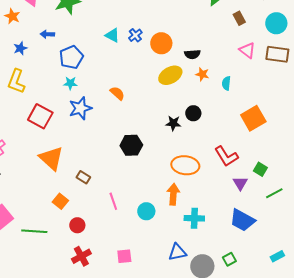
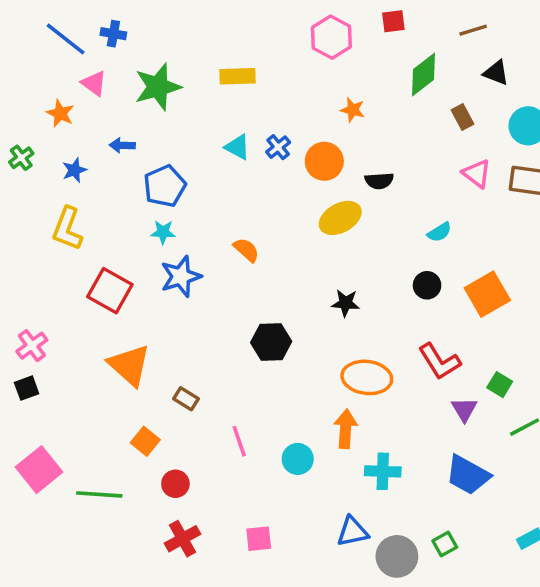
orange star: (202, 74) -> (353, 110), moved
cyan semicircle: (226, 83) -> (439, 232), turned -128
black circle: (193, 113) -> (427, 285), moved

